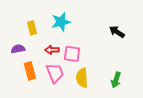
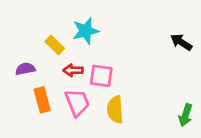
yellow rectangle: (32, 28) -> (55, 45), moved, turned -32
black arrow: (117, 32) -> (181, 42), moved
green arrow: (116, 80) -> (185, 115), moved

